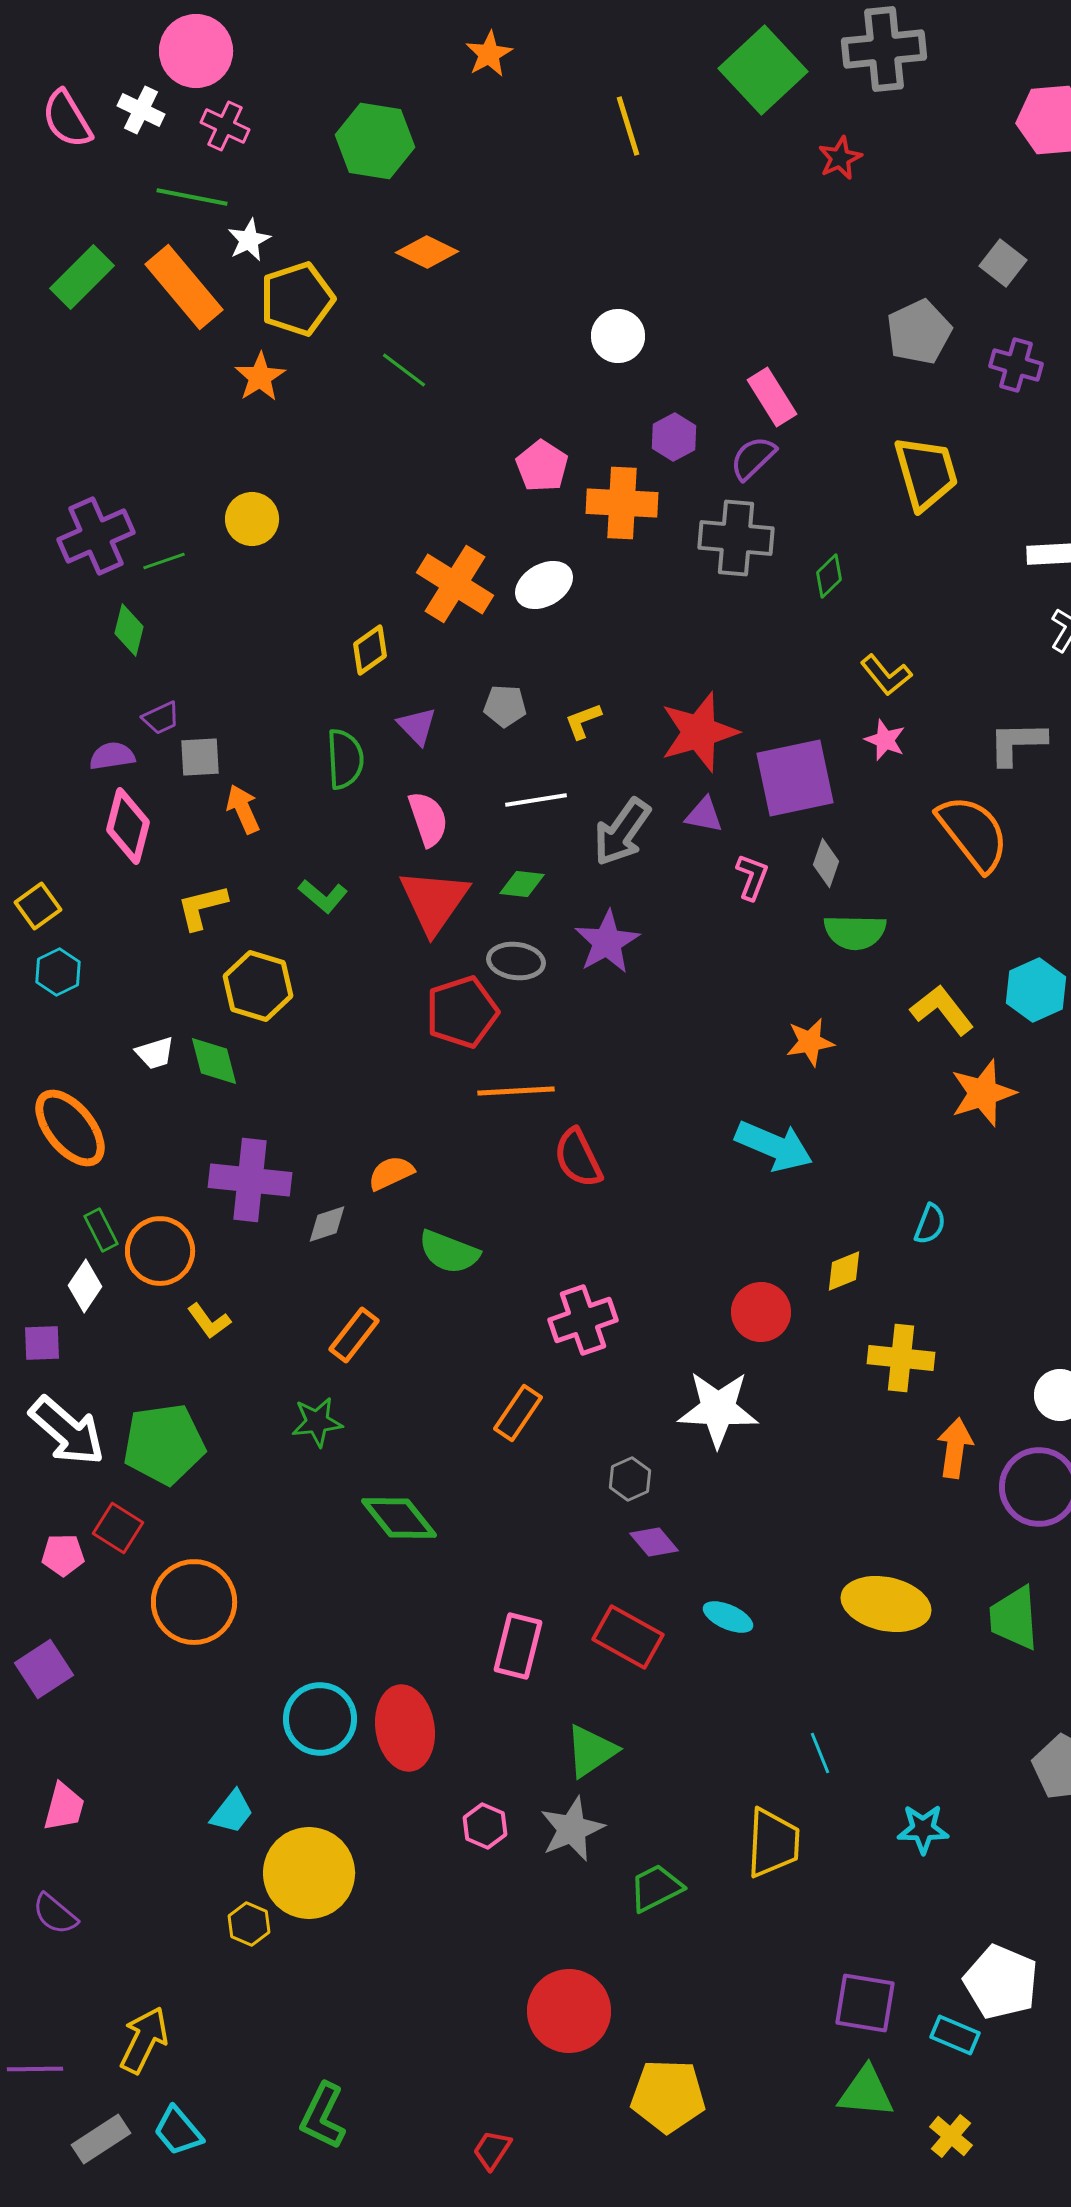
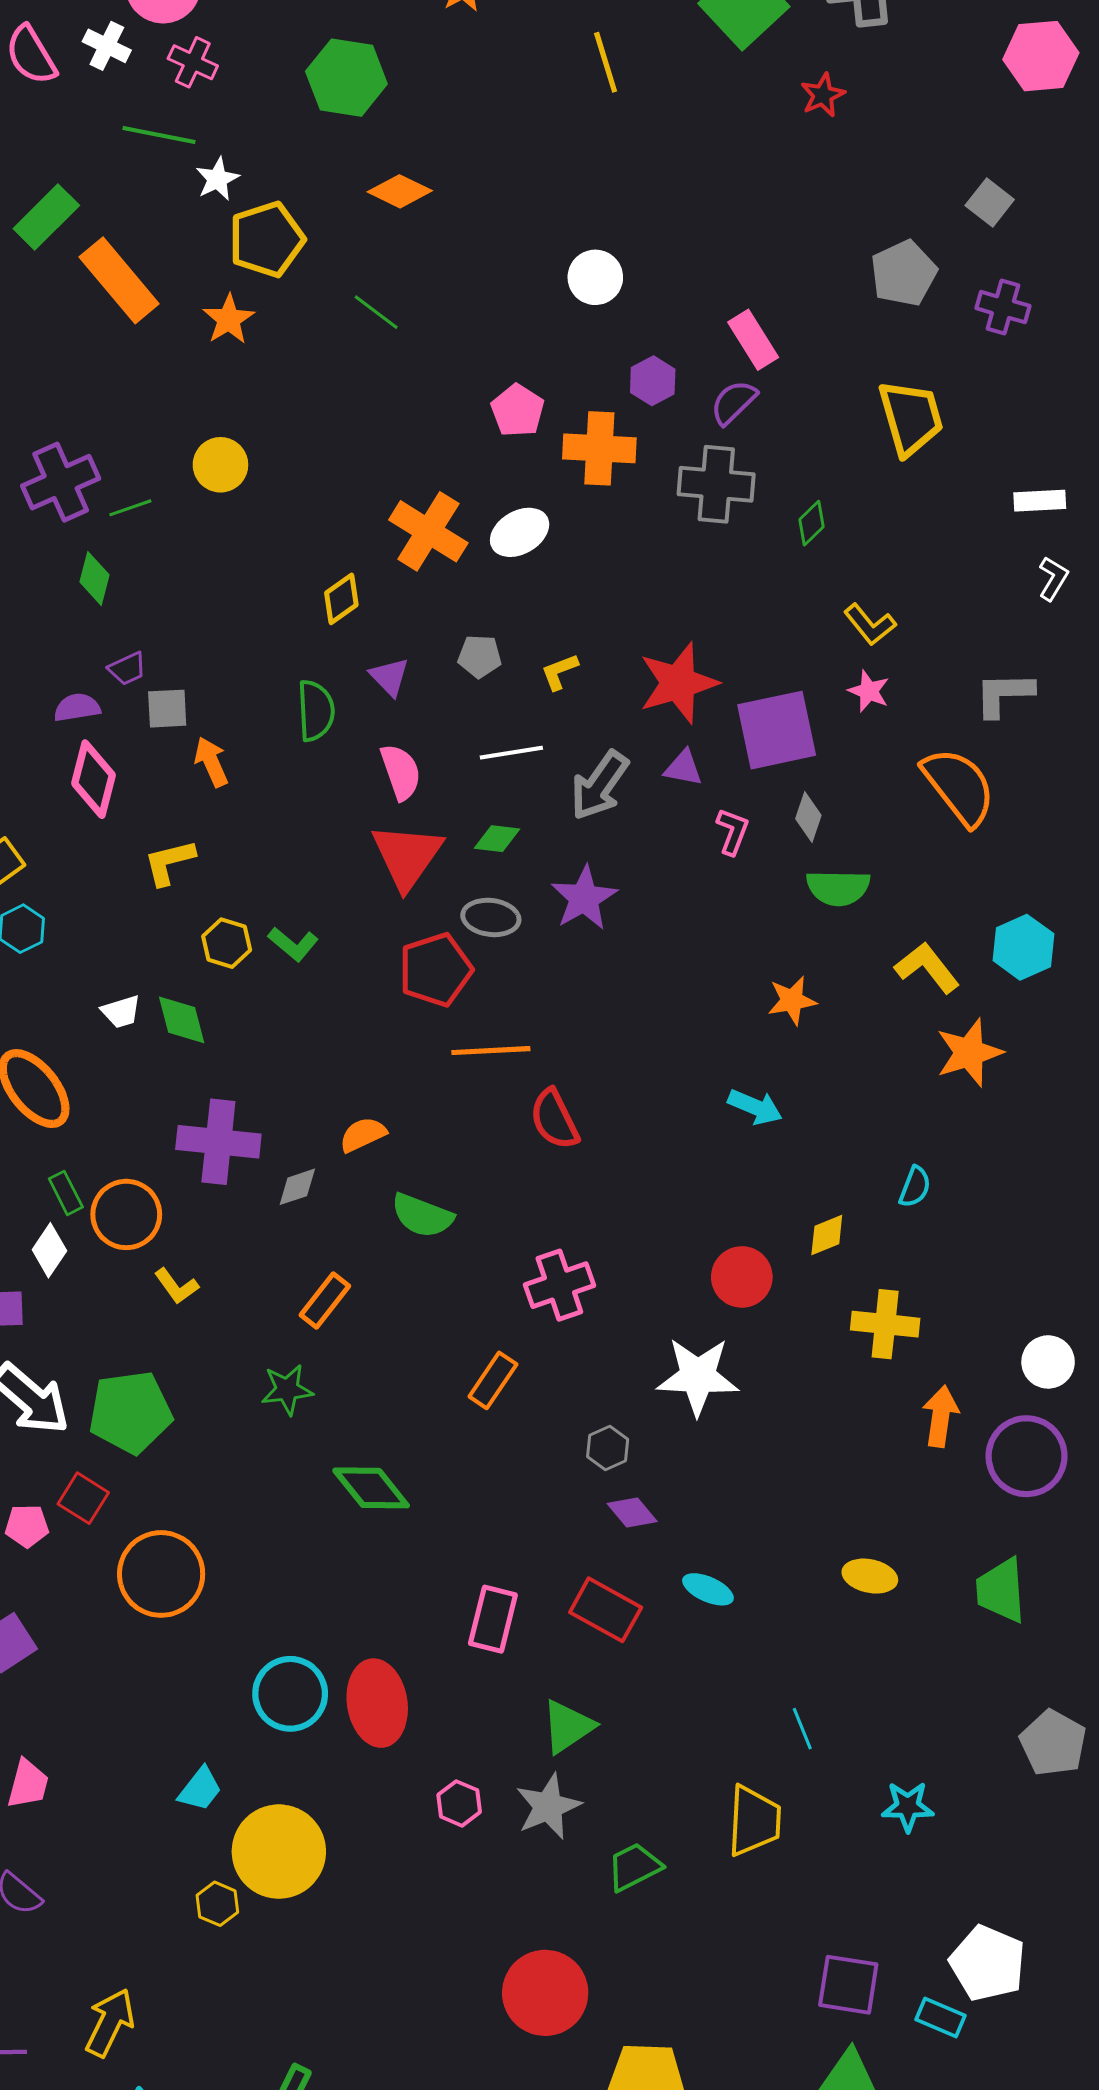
orange rectangle: (184, 287) -> (119, 280), moved
green L-shape: (323, 896) -> (293, 944), moved
yellow hexagon: (258, 986) -> (227, 943), size x0.7
cyan arrow: (774, 1146) -> (755, 1107), size x0.7
yellow ellipse: (886, 1604) -> (870, 1576), size x0.6

